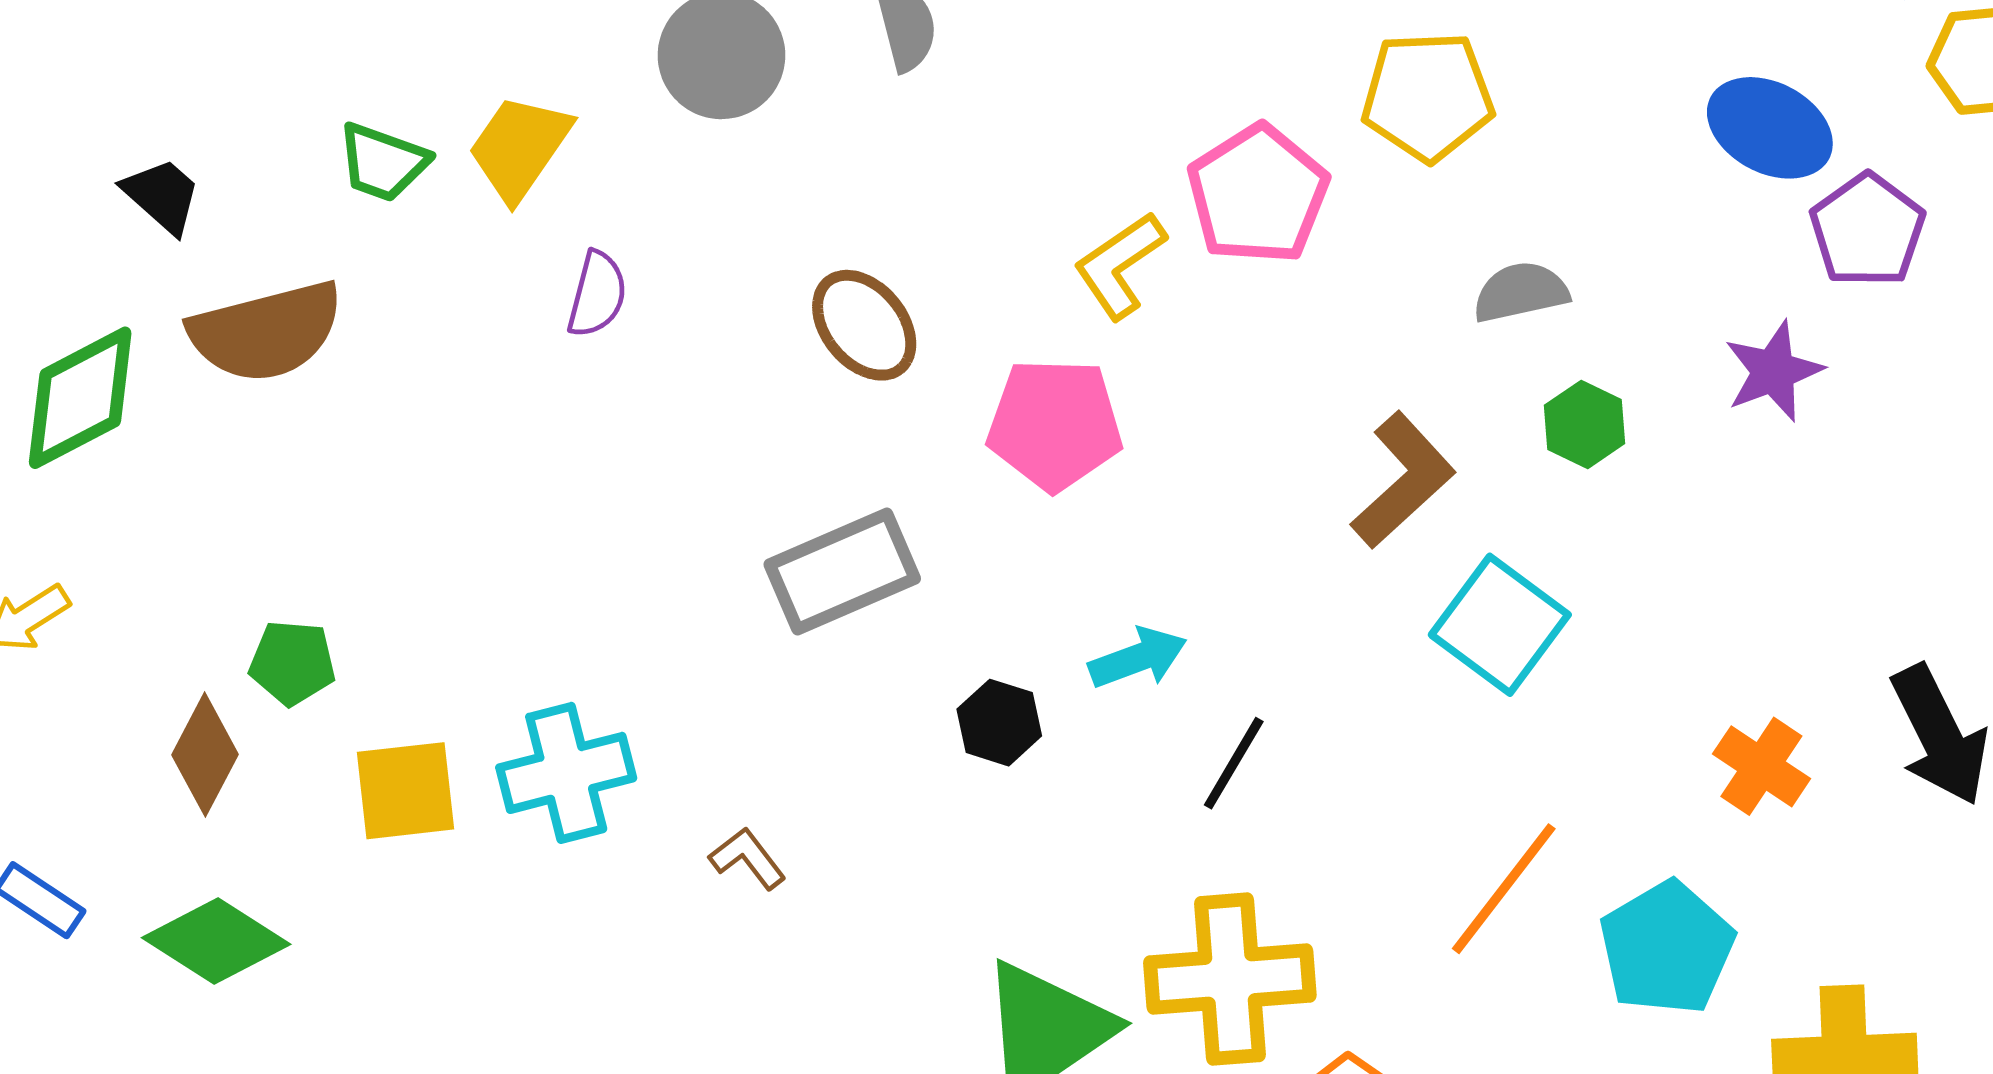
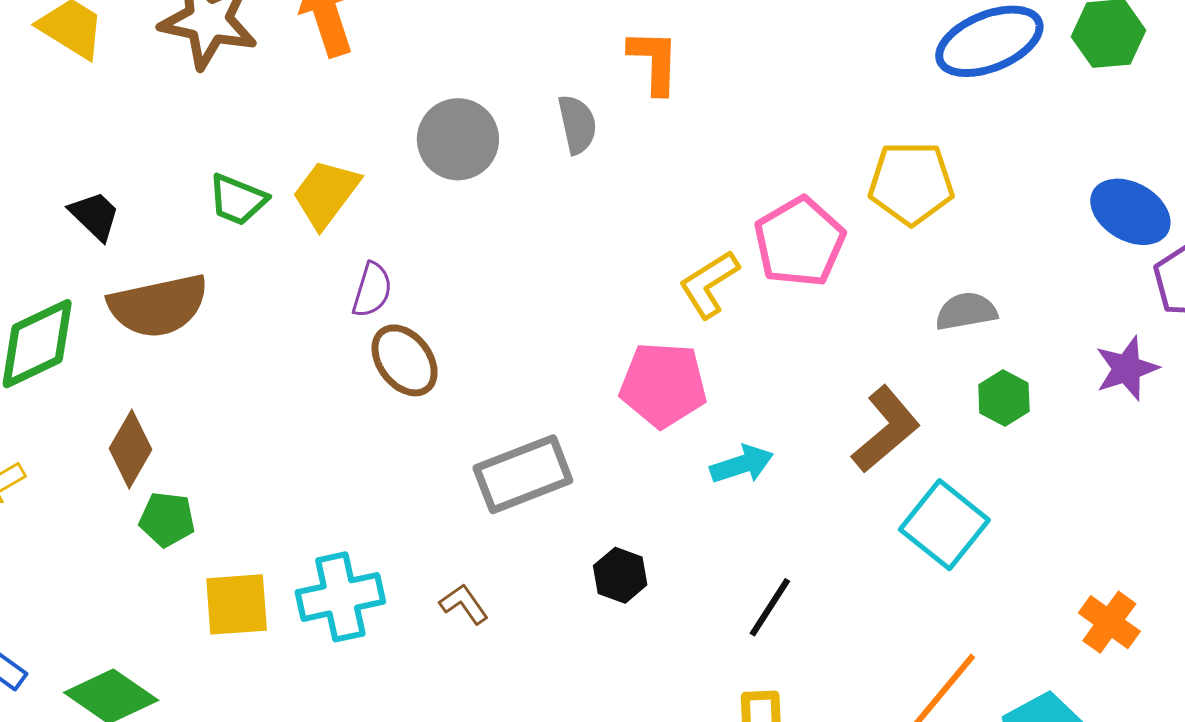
brown ellipse: (864, 325) -> (405, 360), moved
cyan arrow: (1138, 658) -> (742, 464), moved
brown diamond: (205, 755) -> (130, 449), moved
brown L-shape: (748, 858) -> (464, 604), moved

